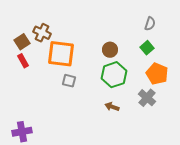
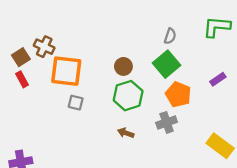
green square: (147, 48) -> (167, 64), size x1.6
gray cross: (147, 98) -> (167, 122), turned 30

